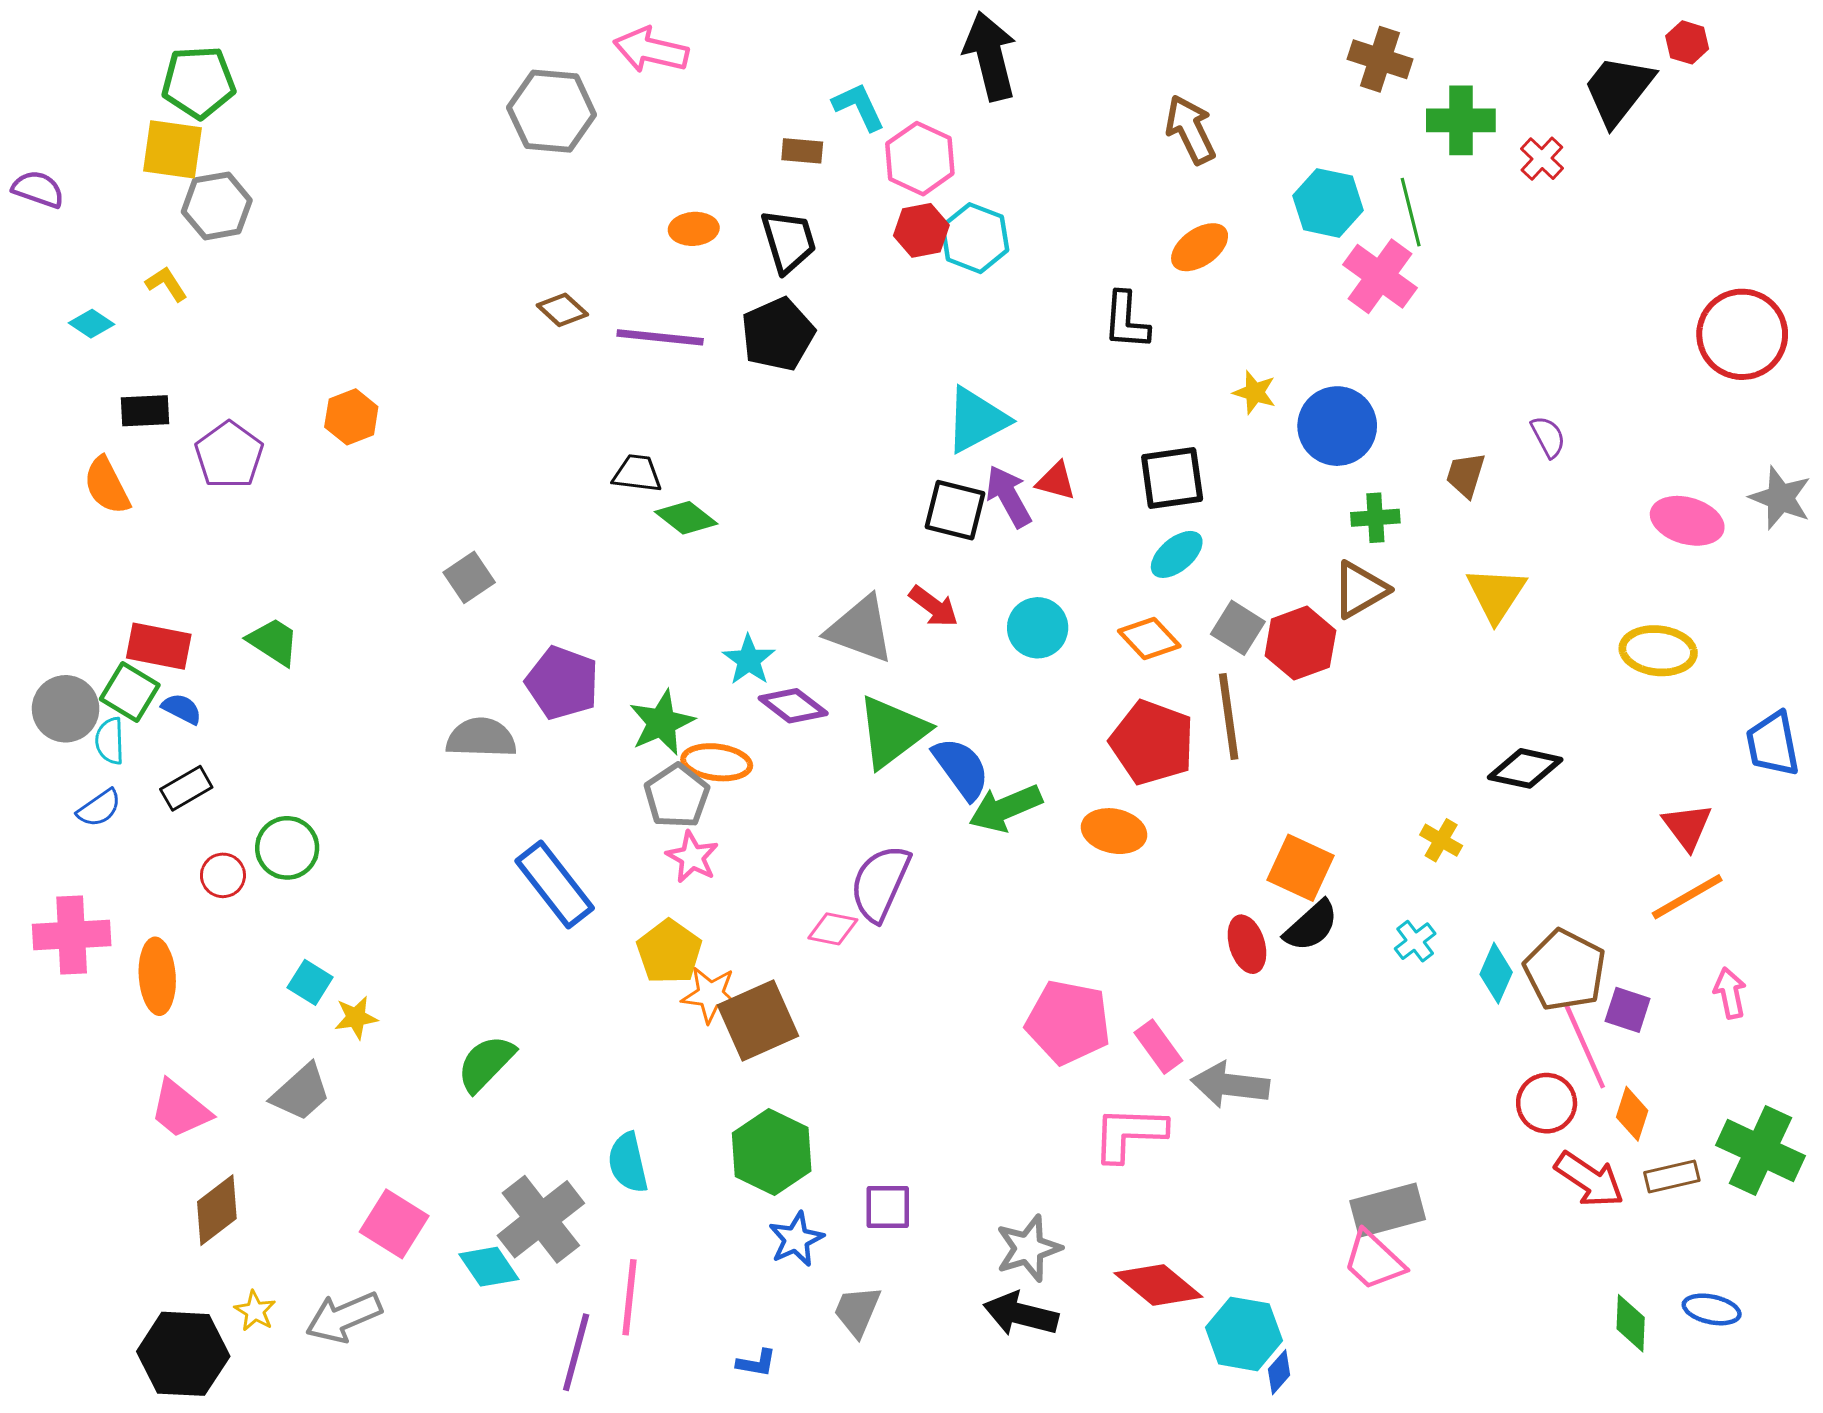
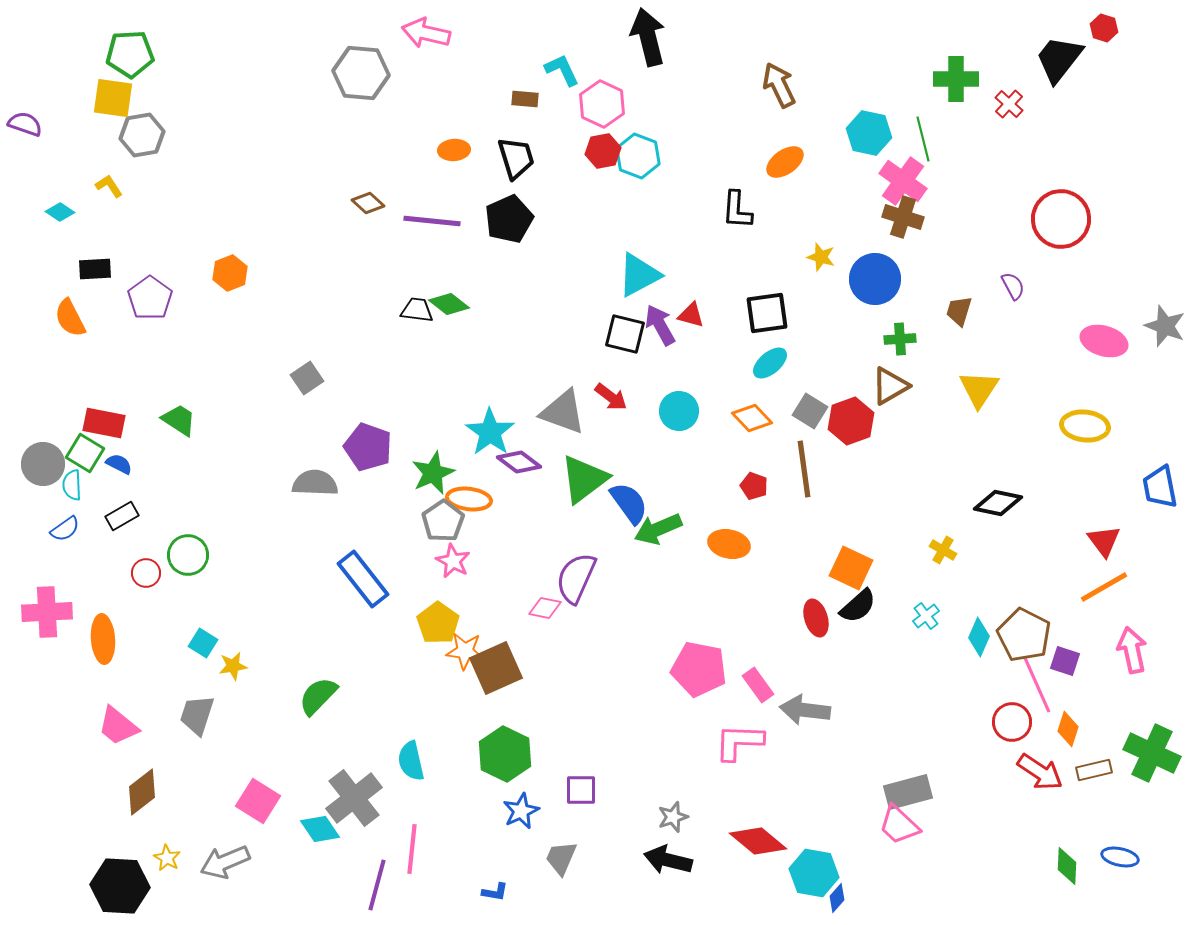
brown cross: (1380, 59) -> (903, 217), moved
red circle: (1742, 334) -> (1061, 219), moved
green diamond: (686, 518) -> (449, 304), moved
cyan star: (749, 660) -> (490, 432), size x1.4
red pentagon: (1152, 742) -> (754, 486), size x0.5
pink arrow: (1730, 993) -> (1132, 650), size x1.4
gray trapezoid: (301, 1092) -> (197, 715), turned 150
gray star: (1028, 1248) -> (673, 817), size x0.7

